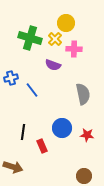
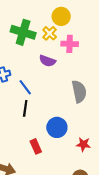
black line: (23, 132) -> (25, 108), moved
red star: (87, 135) -> (83, 144), moved

